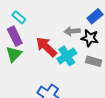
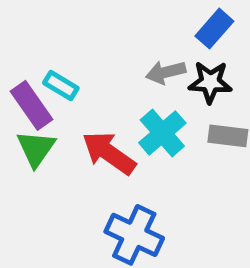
cyan rectangle: (19, 17) -> (61, 85), moved
red arrow: (46, 47) -> (109, 153), moved

